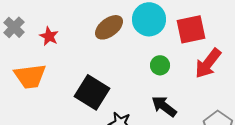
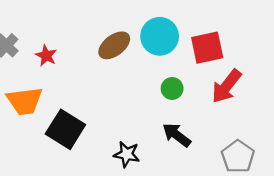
black square: (92, 92) -> (65, 129), moved

